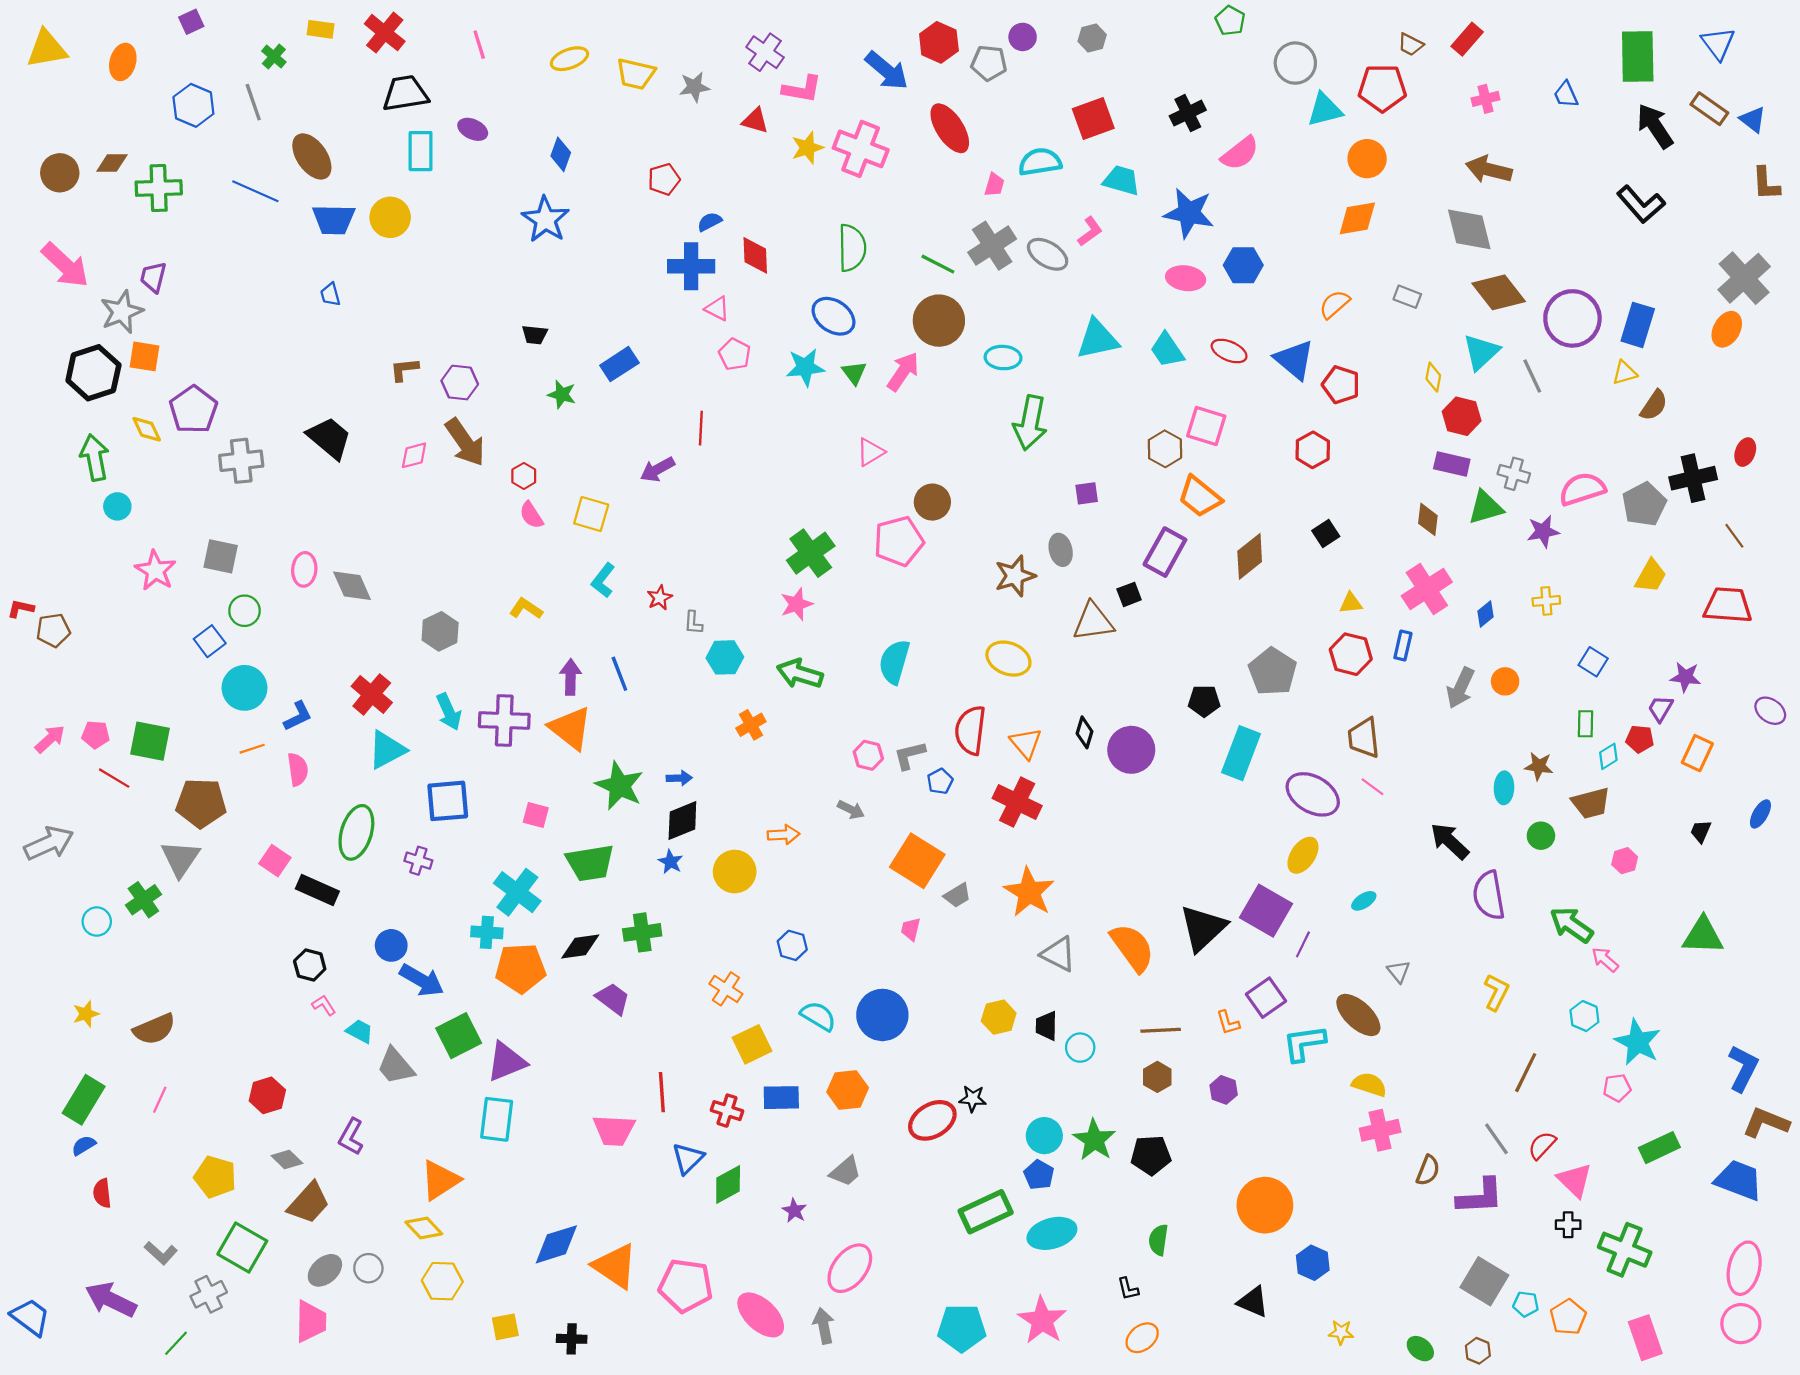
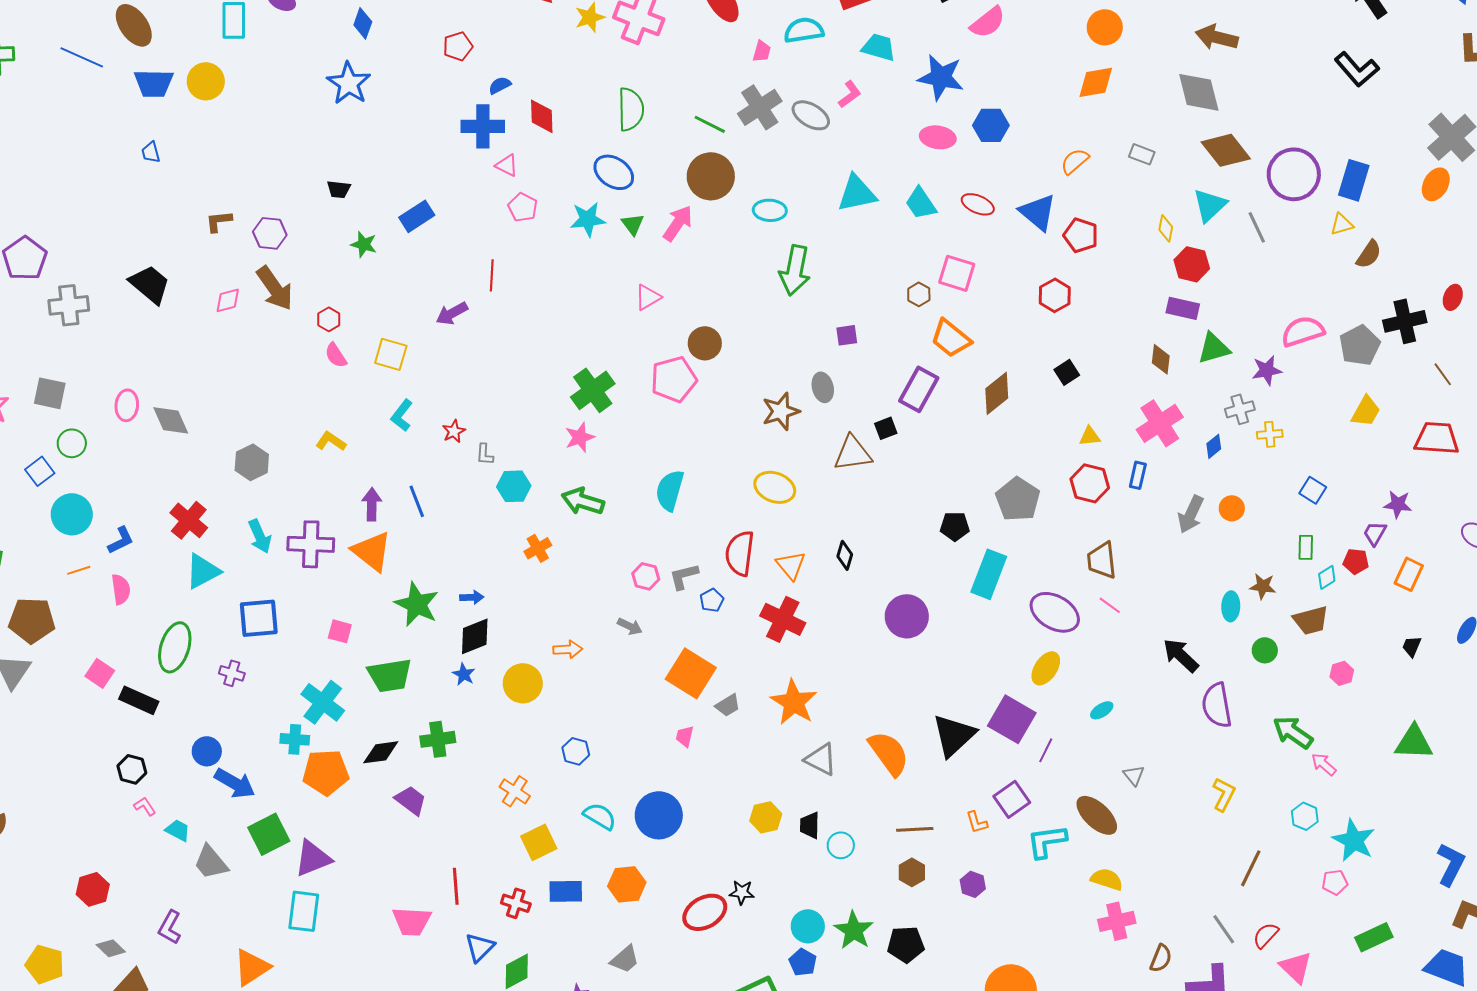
brown hexagon: (1165, 449) -> (919, 294), size x0.7
gray cross: (1514, 474) -> (1240, 409), moved, turned -32
purple circle: (1131, 750) -> (907, 616), moved

